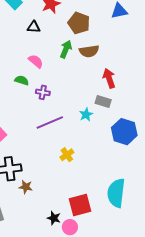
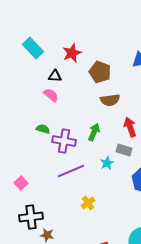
green arrow: (66, 49) -> (94, 132), moved
pink semicircle: (36, 61) -> (51, 95), moved
purple cross: (43, 92) -> (64, 141), size x1.6

